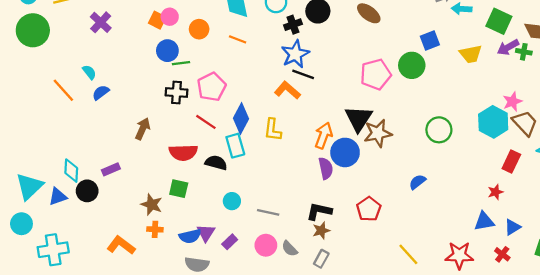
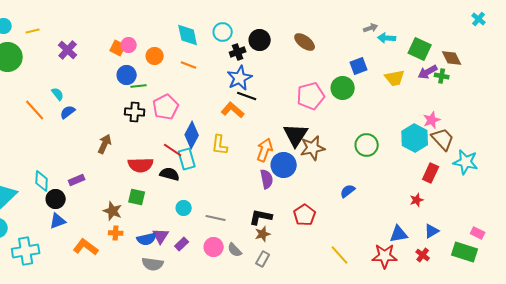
red line: (206, 122) -> (173, 150), moved
blue triangle: (58, 197) -> (58, 221), moved
blue triangle: (484, 221) -> (399, 234), moved

